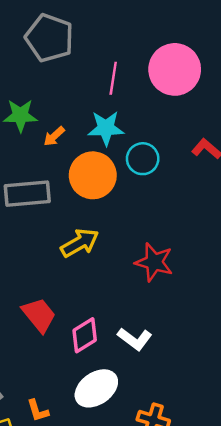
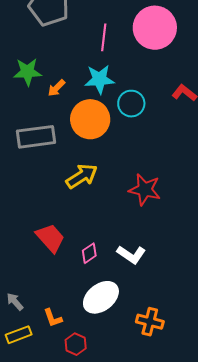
pink diamond: (85, 335) -> (89, 253), size x0.7

